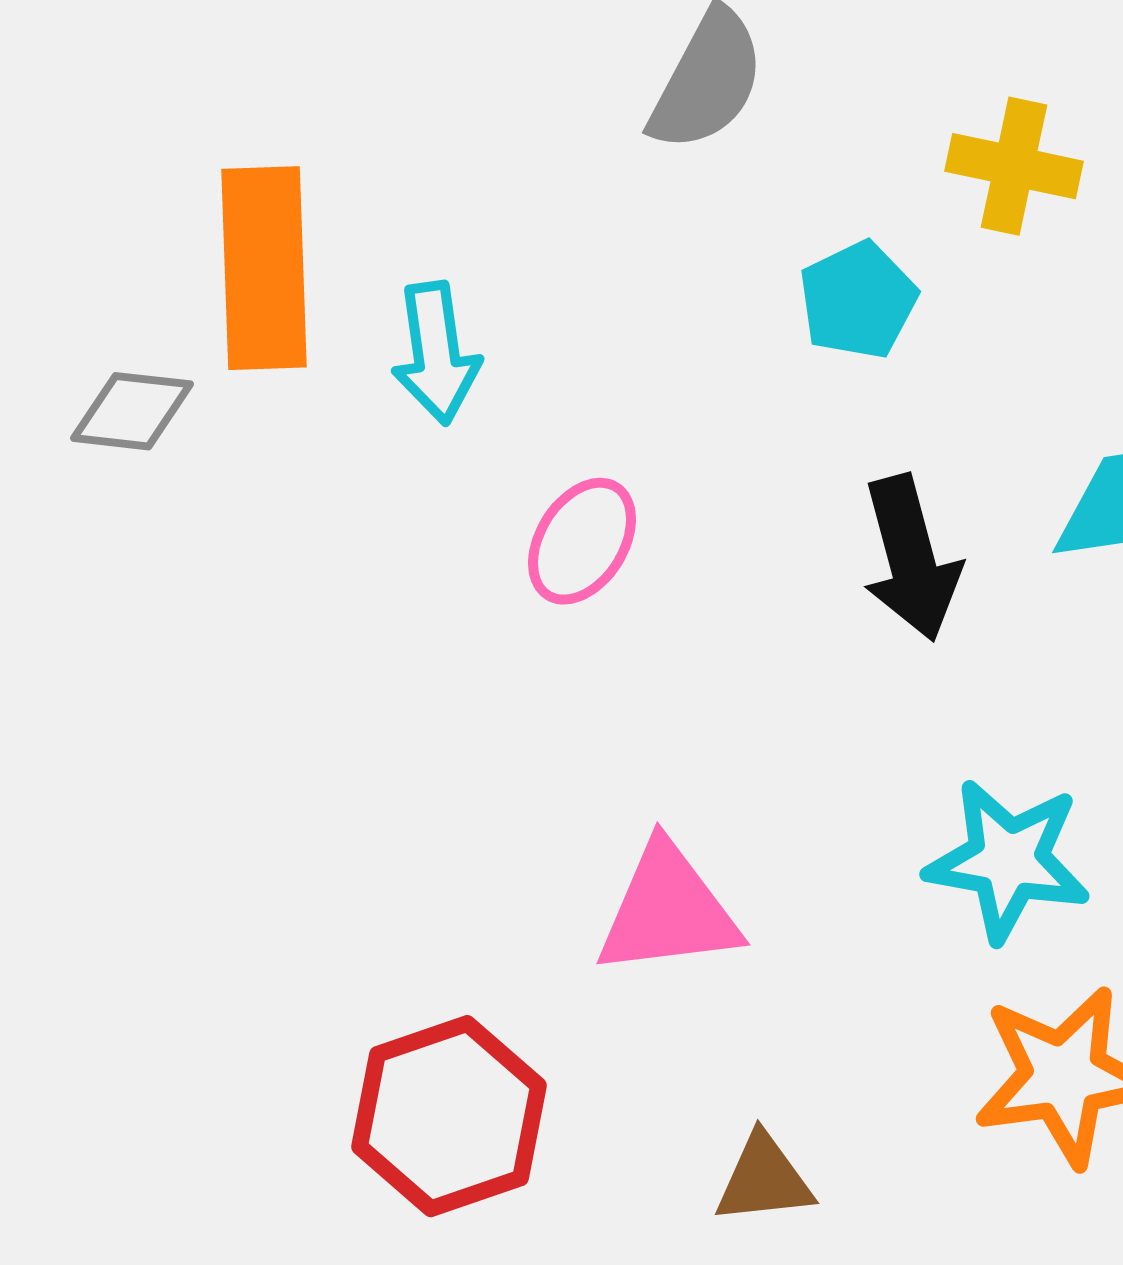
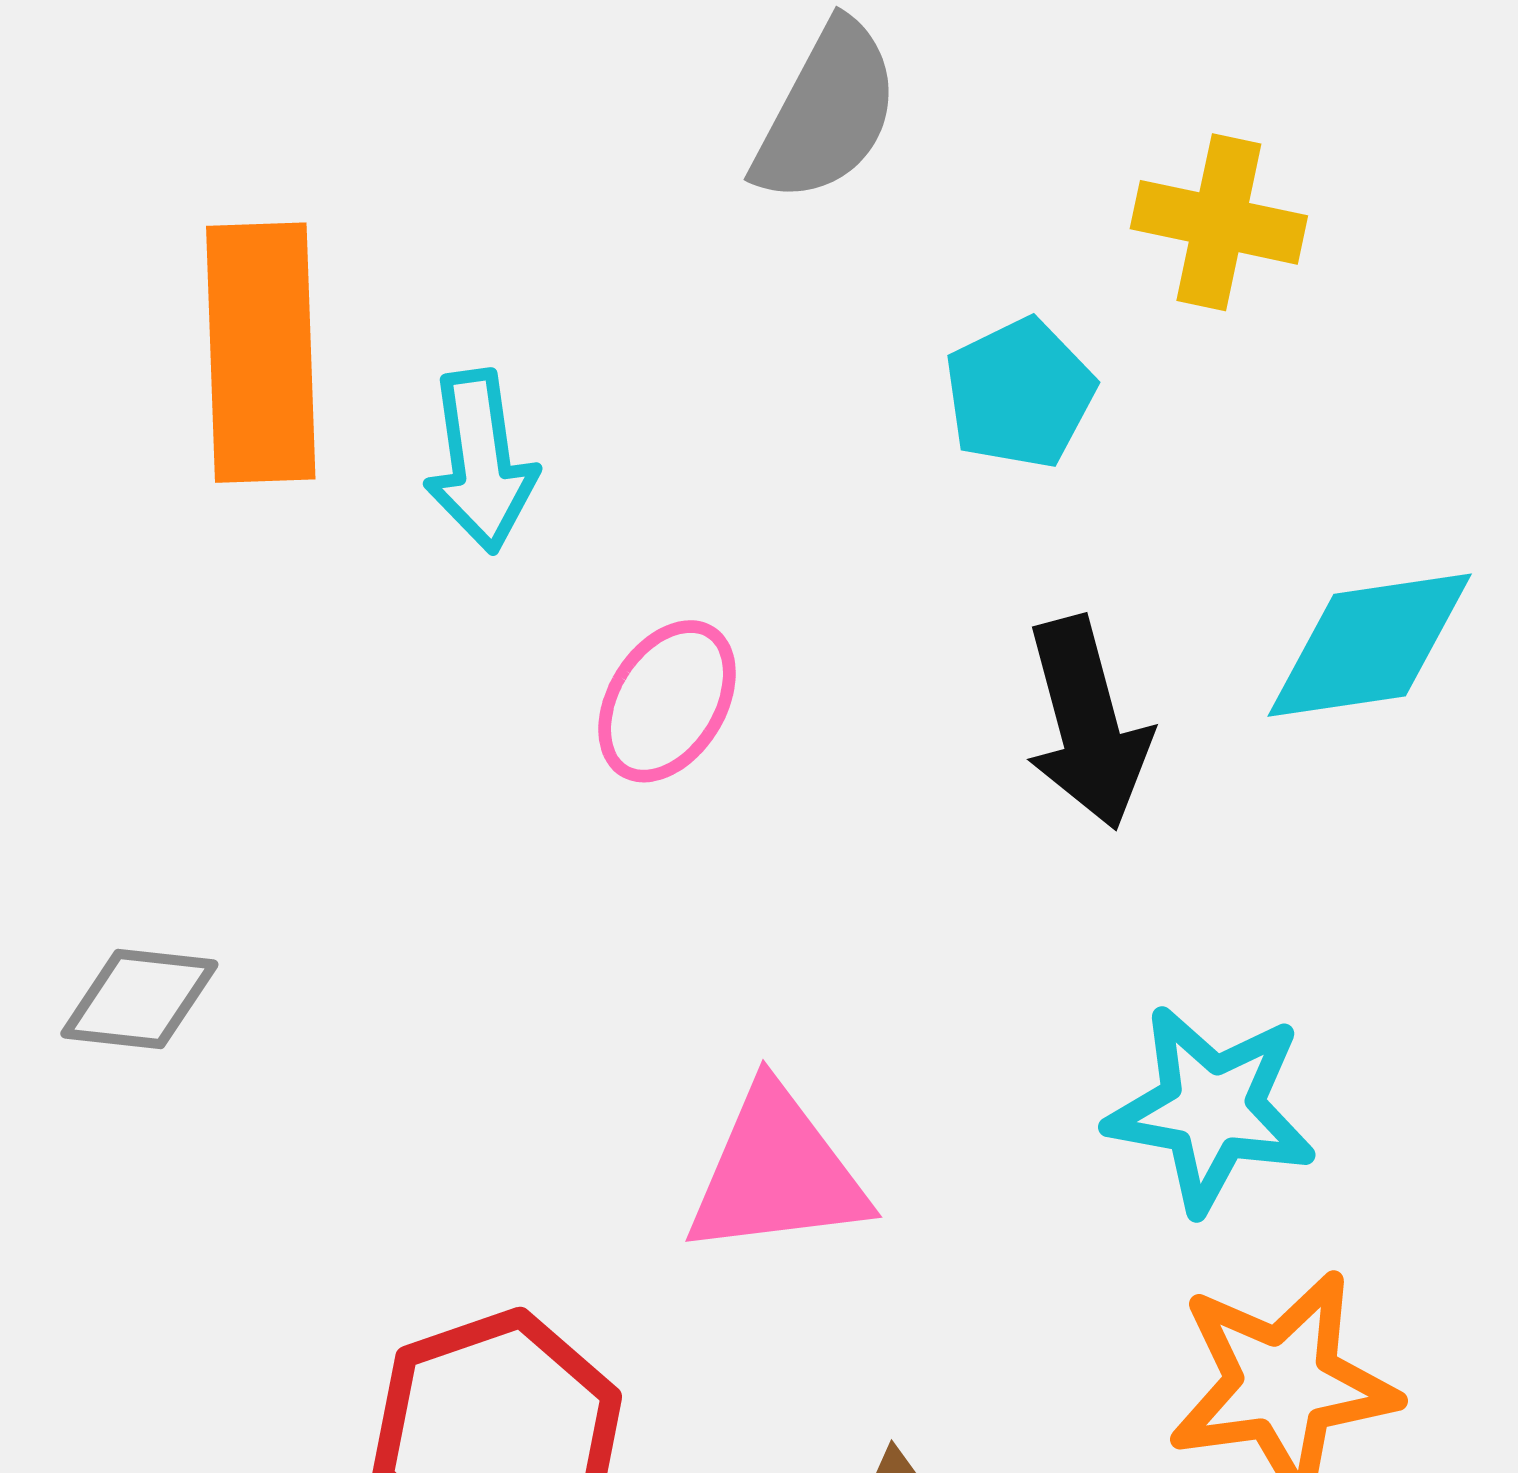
gray diamond: (132, 411) -> (139, 999), moved

